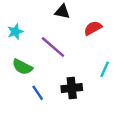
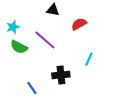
green semicircle: (22, 67) -> (19, 47), moved
blue line: (38, 93) -> (32, 88), moved

